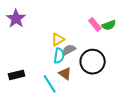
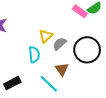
cyan semicircle: (59, 56) -> (34, 55), moved
brown triangle: (65, 74) -> (62, 69), turned 32

